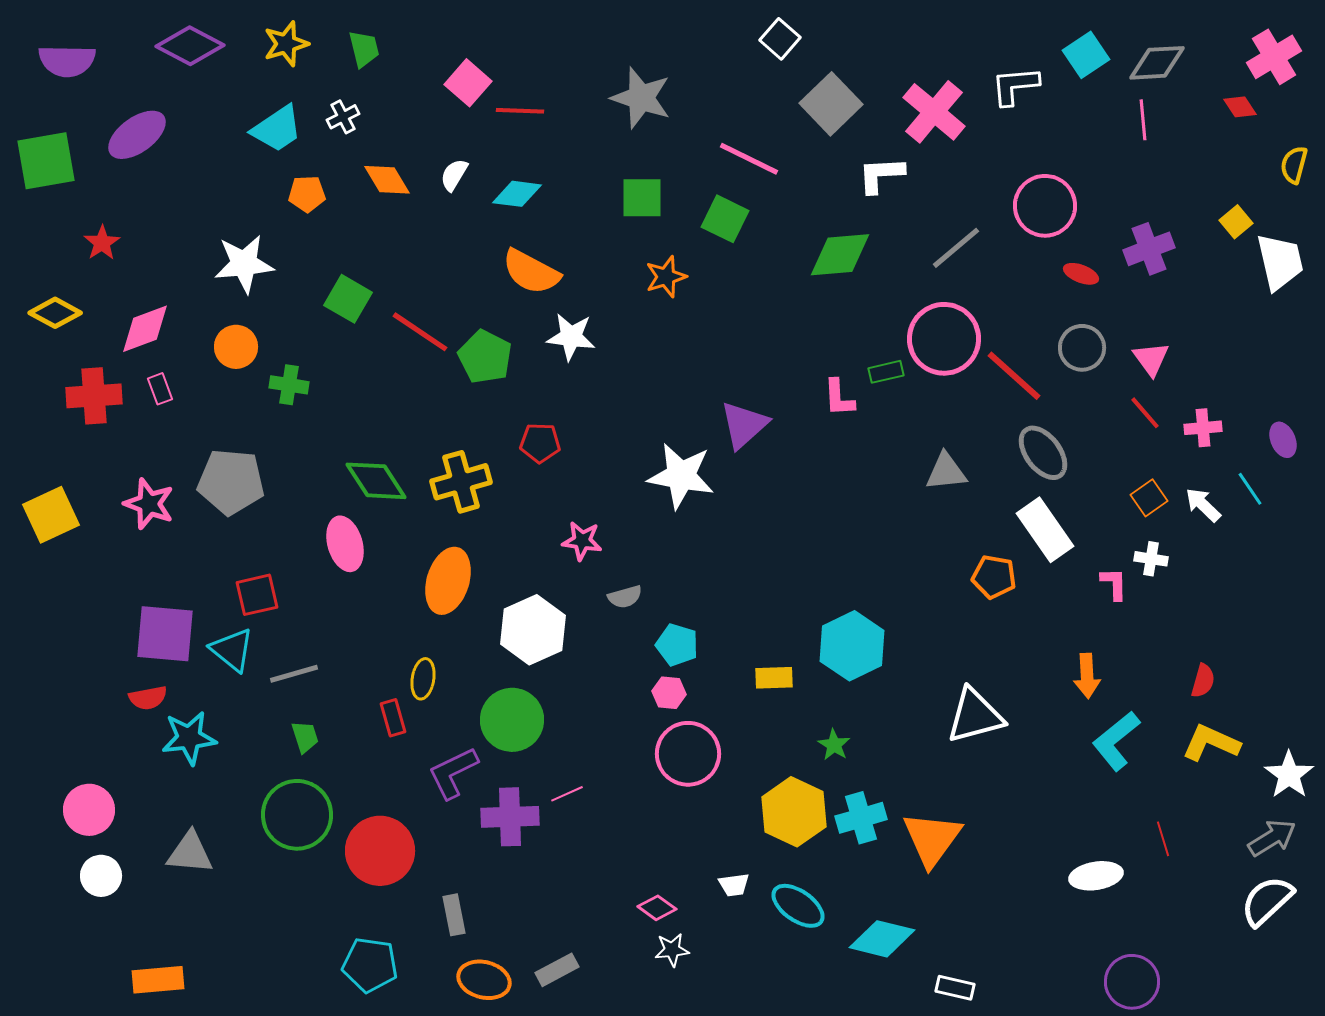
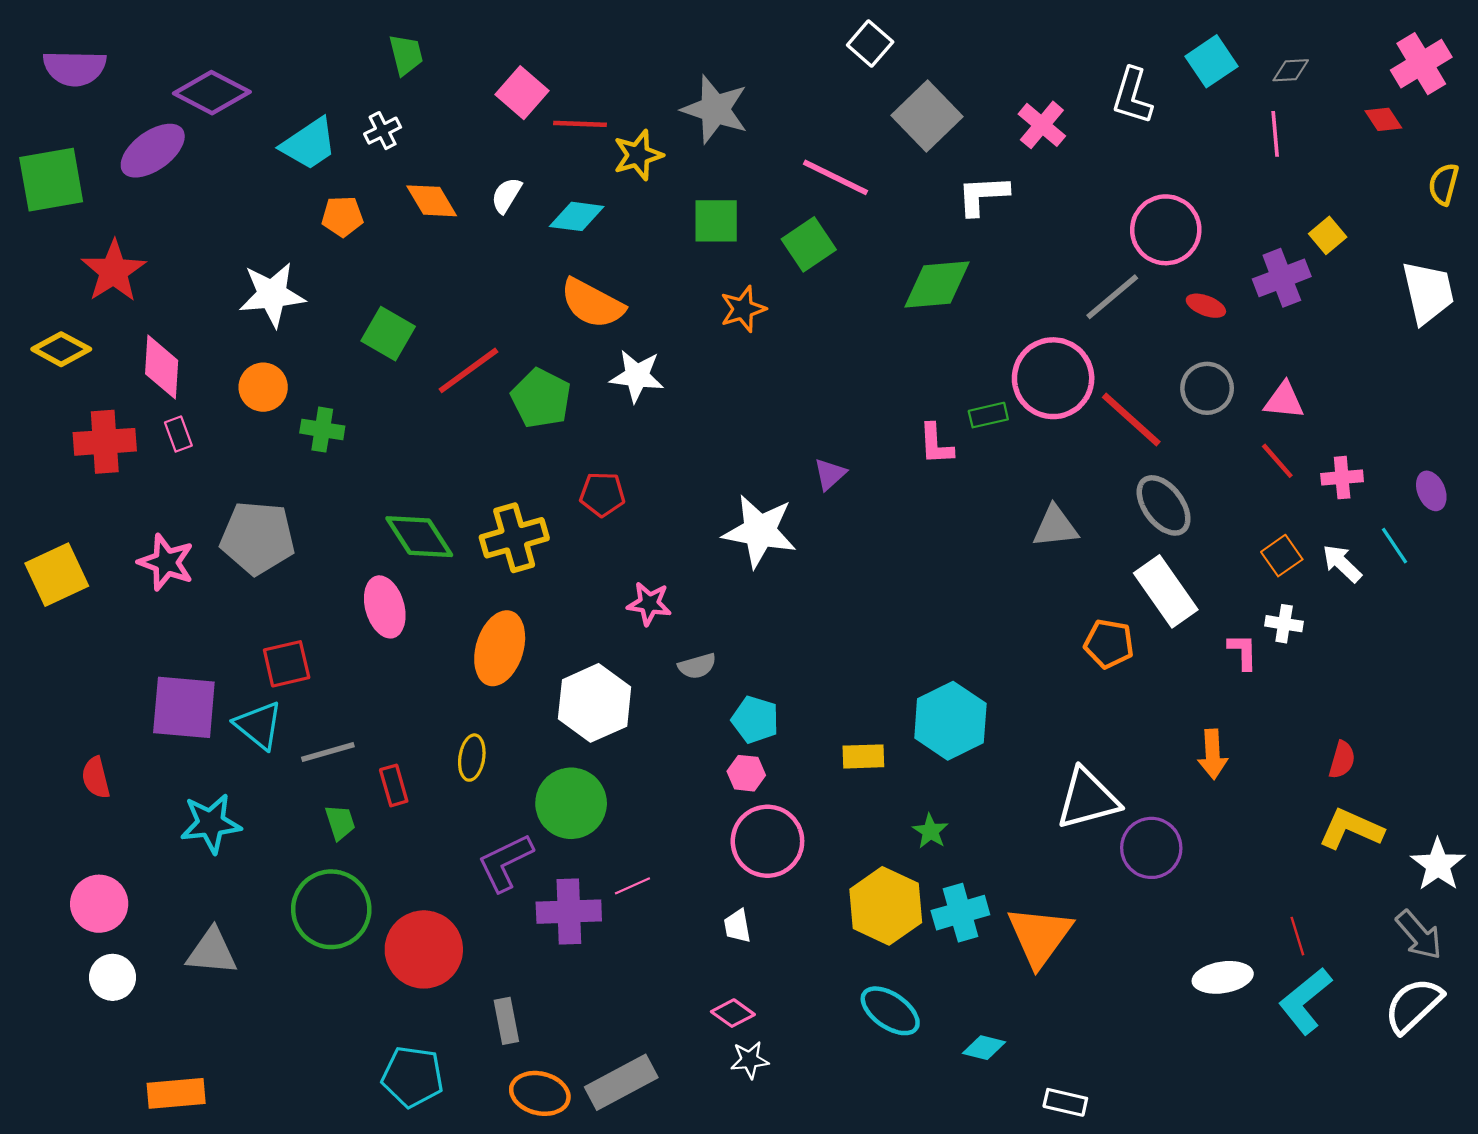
yellow star: (286, 44) -> (638, 155), moved
purple diamond: (190, 46) -> (212, 93), moved
gray diamond: (1157, 63) -> (1291, 70), size x0.6
white L-shape: (1015, 86) -> (1132, 96), turned -68
pink cross: (934, 112) -> (1042, 125), size x0.7
green square: (725, 219) -> (809, 244), turned 30
yellow square: (1236, 222) -> (1328, 235), moved
red star: (102, 243) -> (114, 271), size x1.6
gray line: (956, 248) -> (1112, 297), moved
pink diamond: (145, 329) -> (162, 367), turned -66
red line: (420, 332) -> (468, 370), turned -70
pink triangle: (1151, 359) -> (1284, 401), turned -48
purple triangle: (744, 425) -> (830, 474), size x0.6
red semicircle: (148, 698) -> (96, 778), moved, turned 87
red rectangle: (393, 718) -> (394, 785), moved
cyan L-shape: (1116, 741) -> (1305, 1001), moved
gray arrow: (1272, 838) -> (1419, 935), turned 81
white trapezoid: (734, 885) -> (737, 926), moved, turned 88
cyan diamond: (882, 939) -> (984, 1048), size x0.6
gray rectangle: (557, 970) -> (621, 1082), size x1.5
purple circle: (1132, 982) -> (1151, 848), moved

